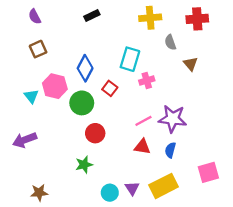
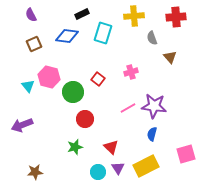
cyan rectangle: (130, 59) -> (103, 33), moved
blue diamond: (85, 68) -> (67, 36), moved, turned 70
red triangle: (142, 147) -> (111, 147), moved, turned 35

